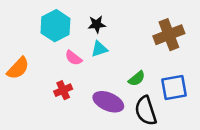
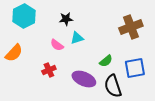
black star: (97, 24) -> (66, 19), moved
cyan hexagon: (55, 26) -> (24, 16), moved

